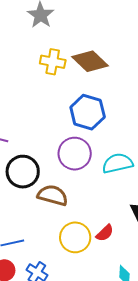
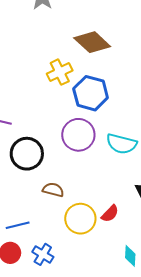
yellow cross: (53, 62) -> (60, 72), moved, turned -35
cyan semicircle: (118, 163) -> (121, 144), turned -152
brown semicircle: (53, 195) -> (53, 190), moved, size x0.7

